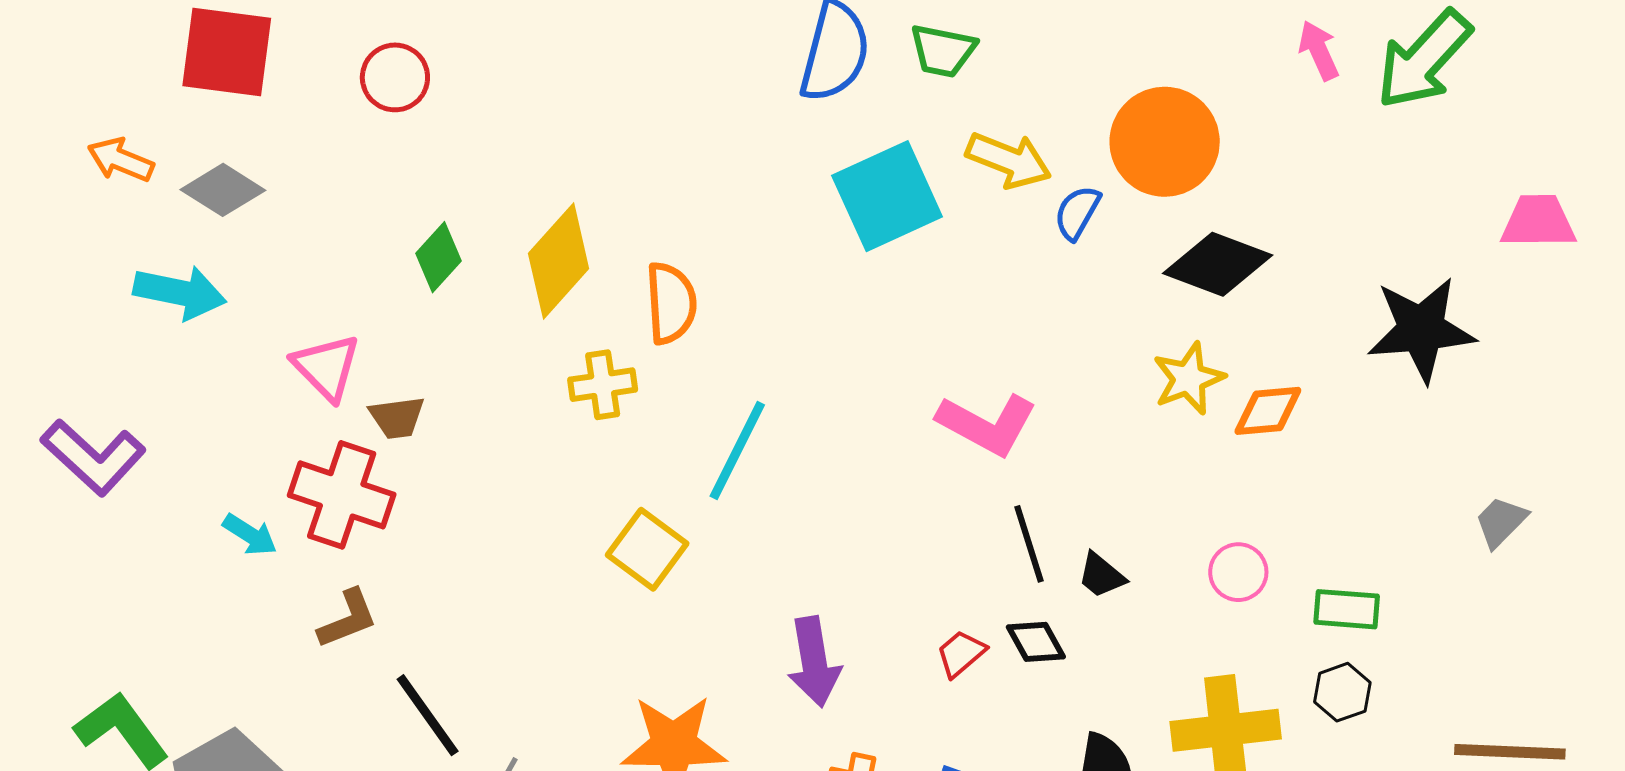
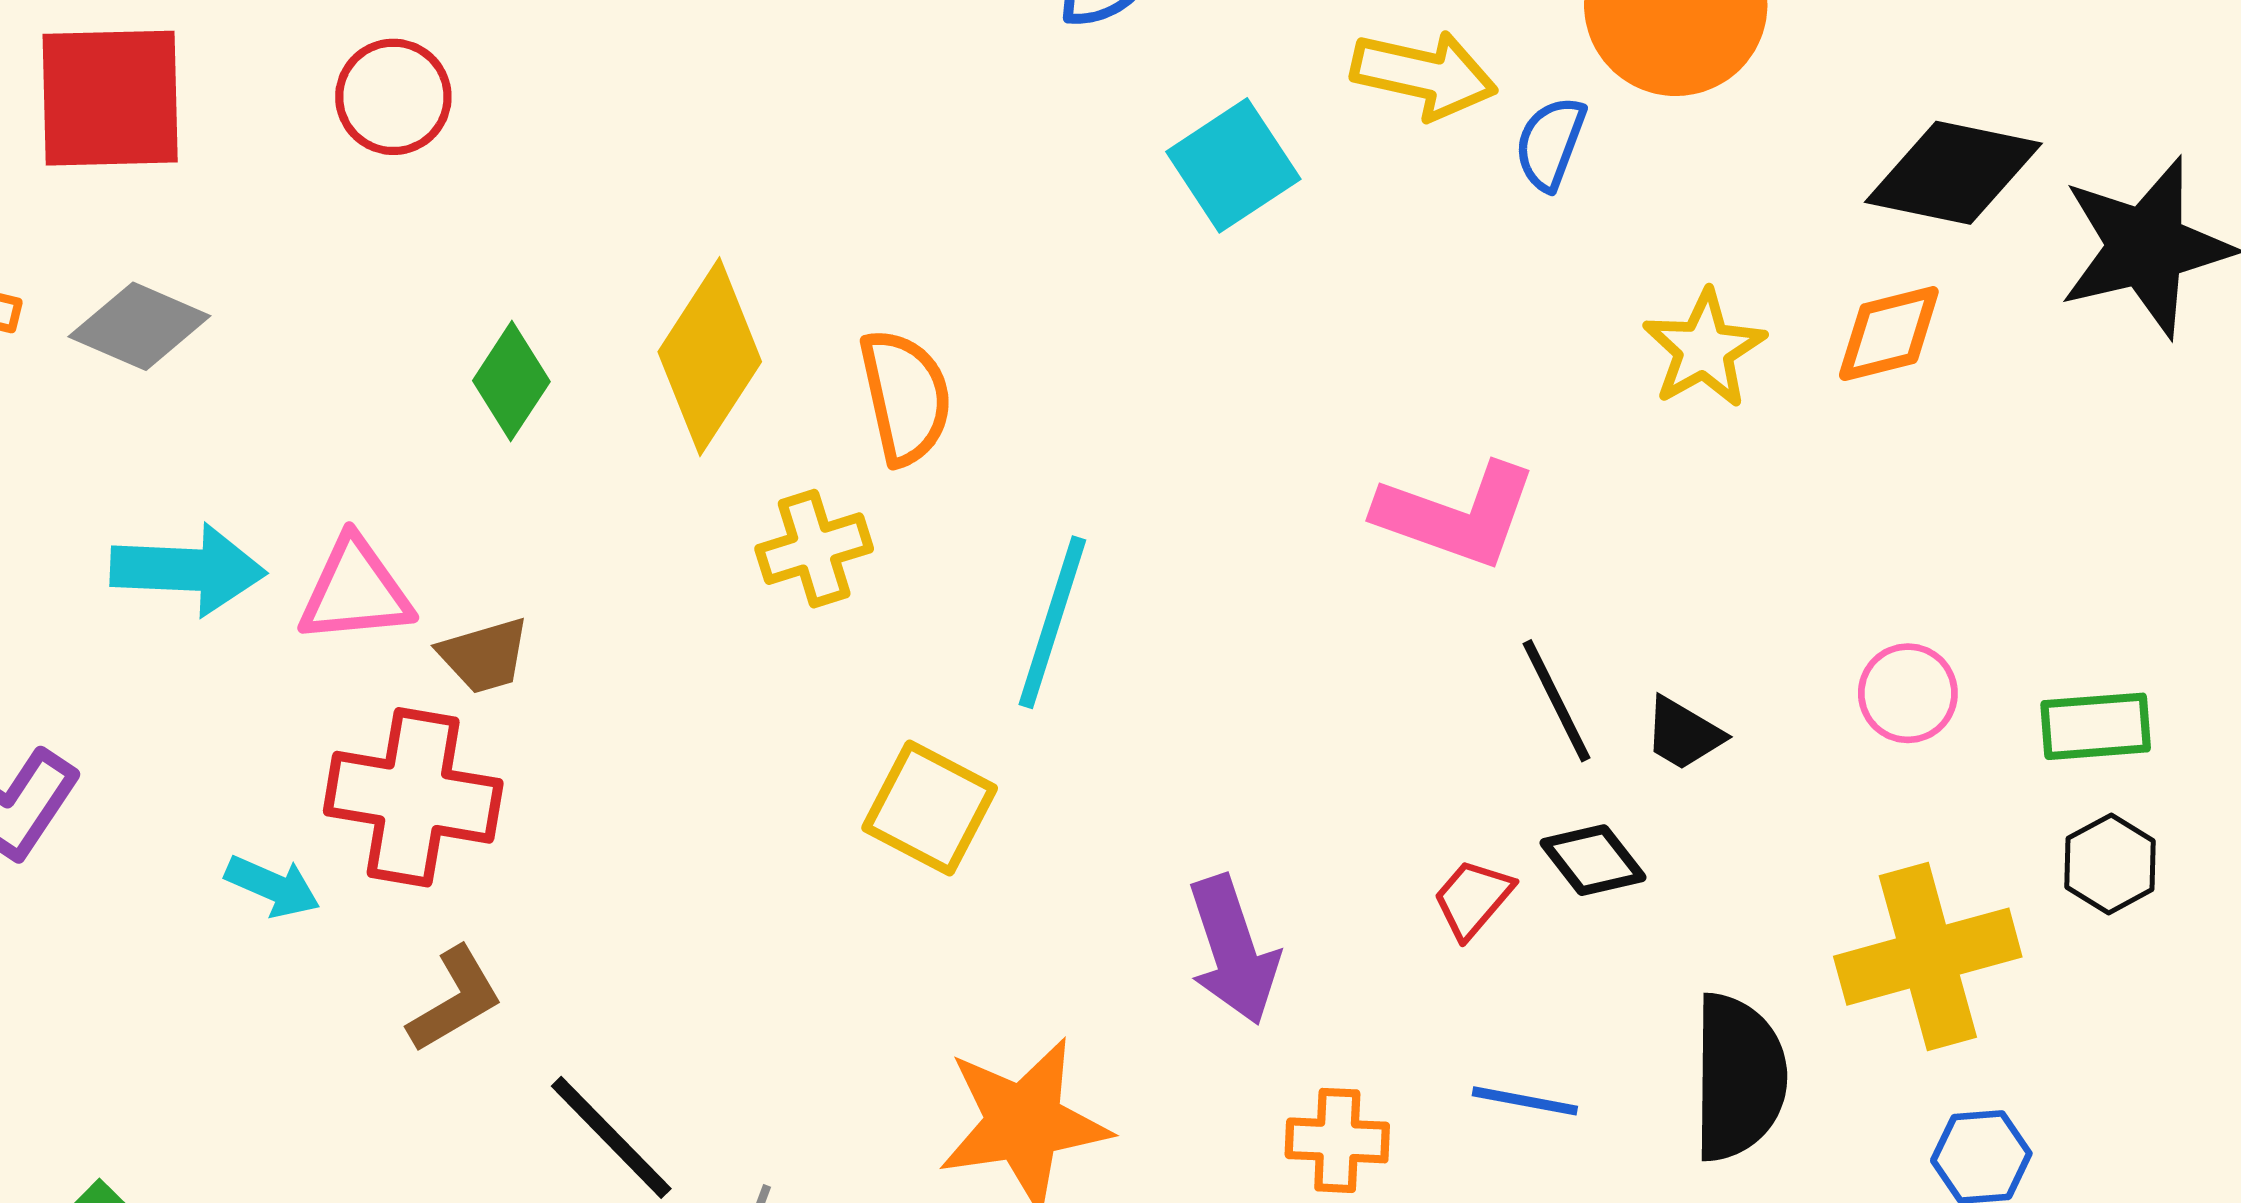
cyan square: (887, 196) -> (1233, 165), size x0.7
black diamond: (1218, 264) -> (1953, 173), moved
cyan arrow: (180, 292) -> (188, 570), moved
pink triangle: (326, 367) -> (355, 591), turned -42
yellow star: (1189, 379) -> (1704, 349), moved
orange diamond: (1268, 411) -> (1889, 334), moved

